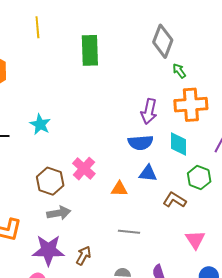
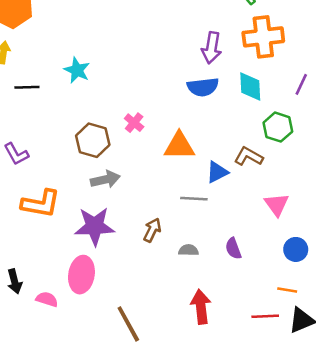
pink cross: (84, 169) -> (134, 123), size x0.7
blue triangle: (148, 173) -> (217, 172), moved, turned -30
orange triangle: (119, 189) -> (179, 146), size x1.5
brown arrow: (83, 256) -> (152, 230), moved

